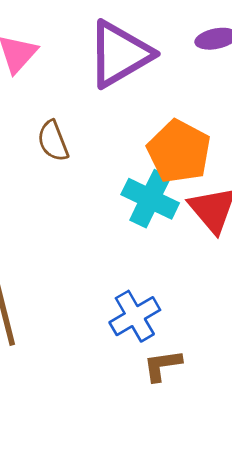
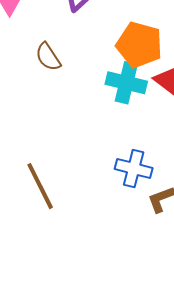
blue cross: (135, 316) -> (134, 169), turned -33

